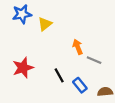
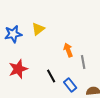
blue star: (22, 14) -> (13, 34), moved
gray line: (94, 60) -> (83, 62), turned 56

